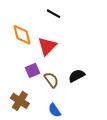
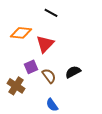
orange diamond: (22, 35) -> (21, 33), turned -70
brown cross: (20, 101) -> (16, 86), moved

